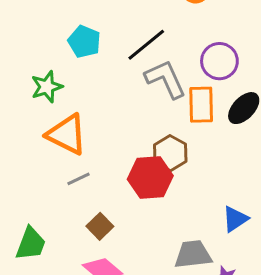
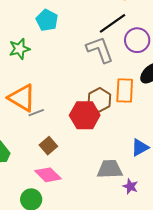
black line: (146, 45) -> (113, 23), moved
orange rectangle: (201, 105) -> (125, 91), moved
orange triangle: (67, 134) -> (22, 98), moved

